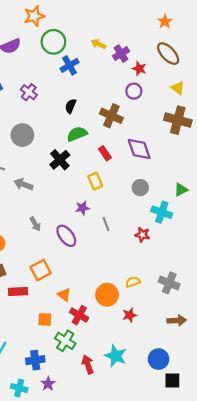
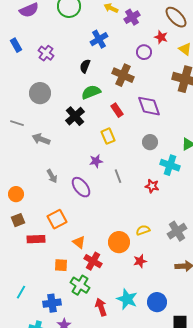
blue cross: (70, 65) -> (99, 39), moved
red star: (139, 69) -> (161, 37), moved
gray cross: (169, 283) -> (177, 231), turned 36
blue circle: (158, 359) -> (157, 302), moved

